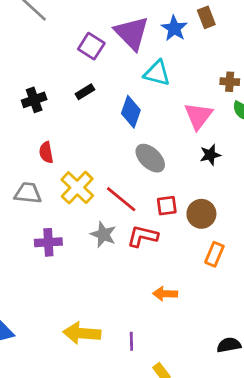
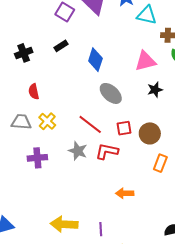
cyan triangle: (157, 73) -> (147, 15), moved
pink triangle: (198, 116) -> (145, 61), turned 40
yellow cross: (77, 188) -> (47, 121), moved, size x0.7

